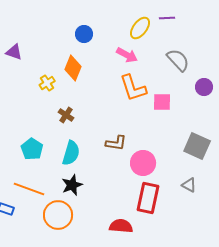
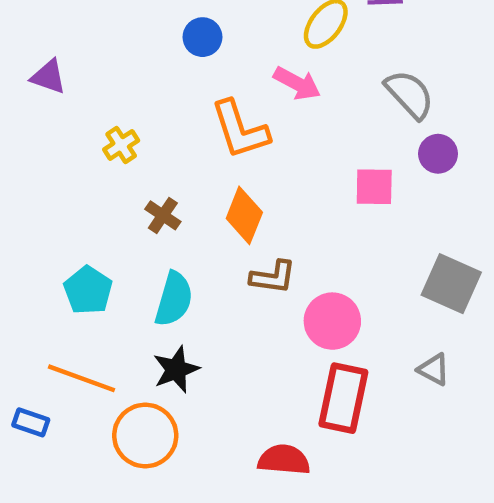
orange diamond: (73, 68) -> (244, 215), moved
purple circle: (204, 87) -> (438, 154), moved
orange L-shape: (133, 88) -> (240, 130), moved

